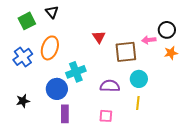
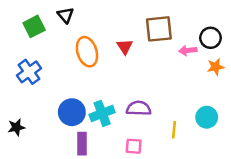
orange ellipse: (50, 48) -> (87, 52), moved, turned -35
brown square: (126, 52) -> (159, 29), moved
cyan cross: (76, 72) -> (102, 113), moved
cyan circle: (139, 79) -> (207, 117), moved
black star: (23, 101) -> (16, 127), moved

